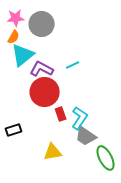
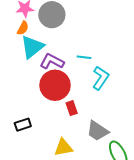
cyan line: (73, 65) -> (84, 57), turned 32
cyan L-shape: (80, 118) -> (101, 78), moved

